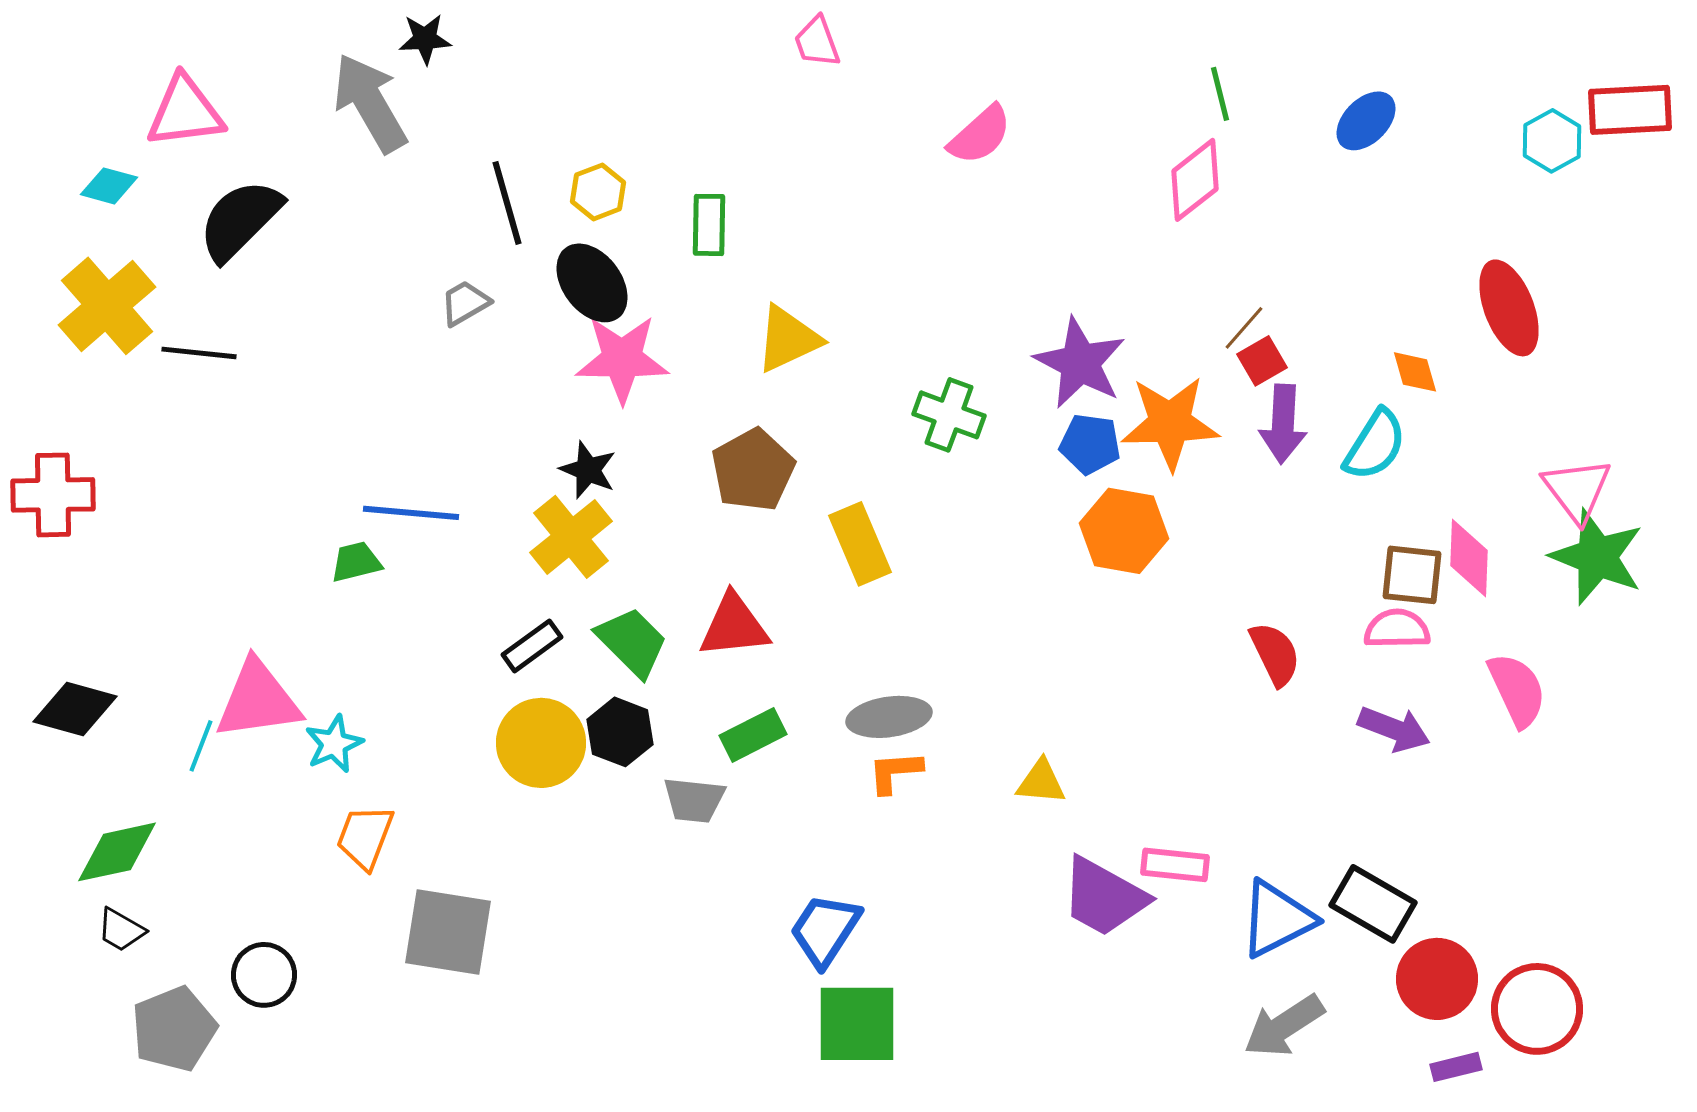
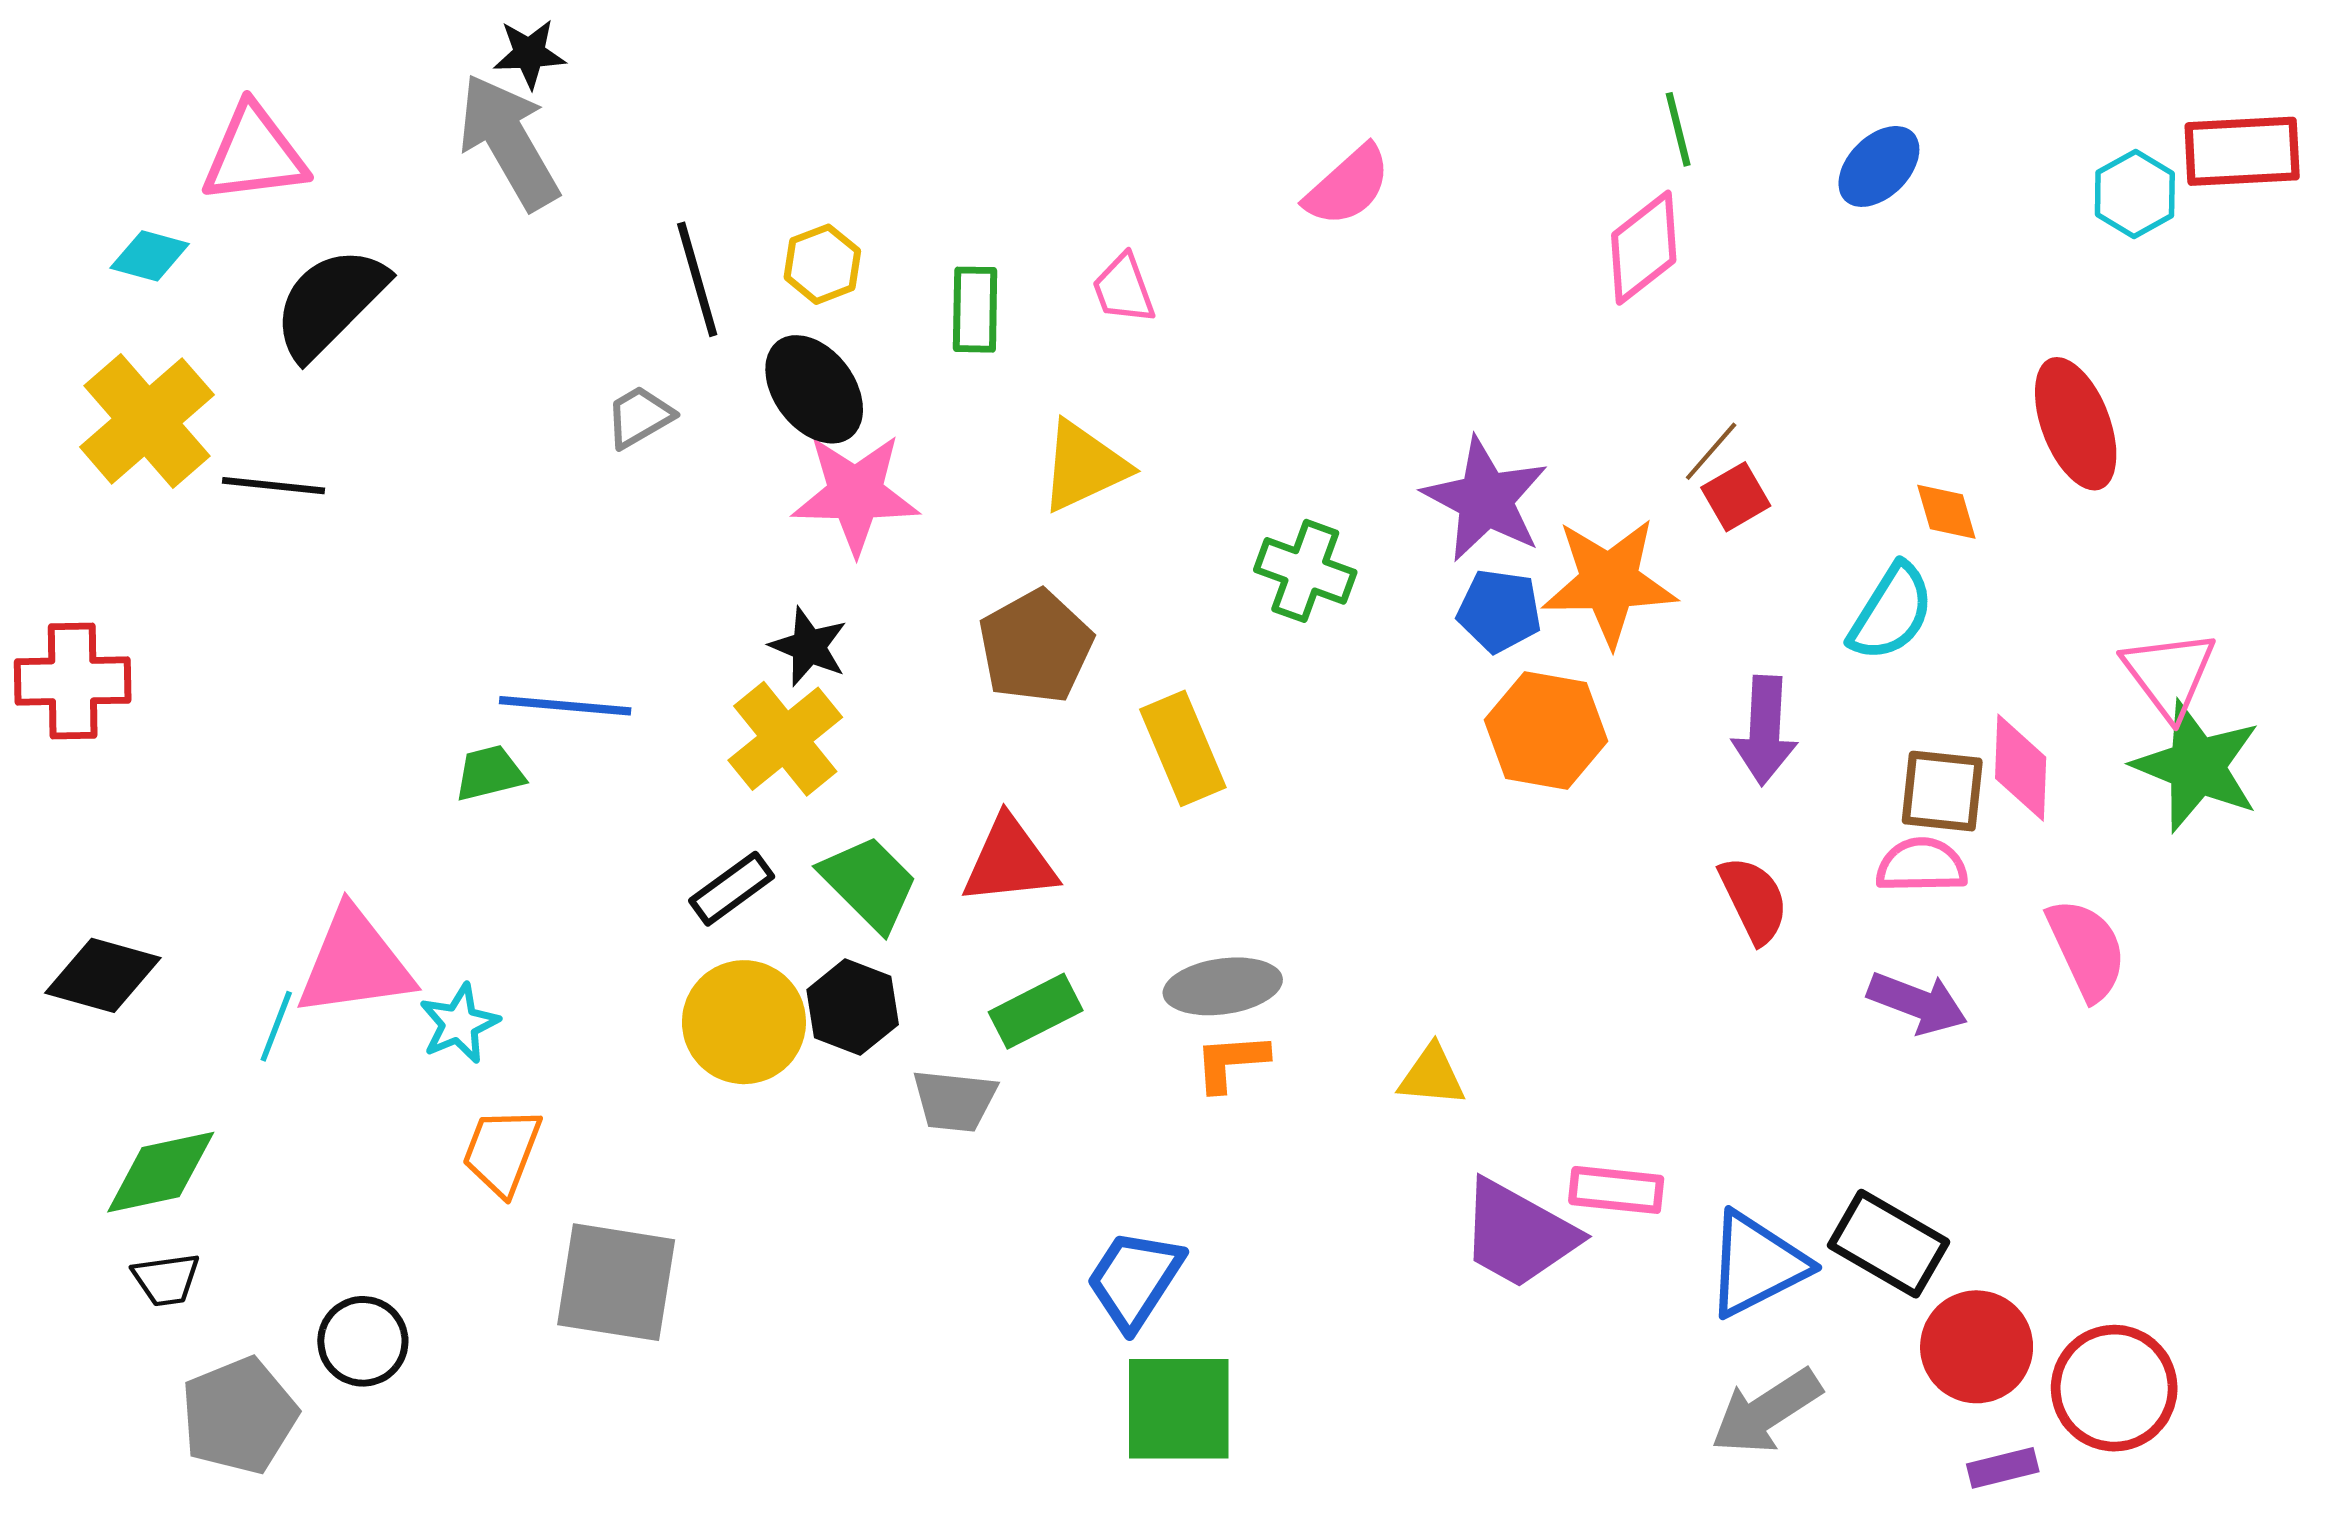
black star: (425, 39) -> (529, 54), moved
pink trapezoid: (817, 42) -> (1124, 289), moved
purple arrow: (1283, 424) -> (1765, 730), moved
black trapezoid: (121, 930) -> (166, 1279), turned -38

